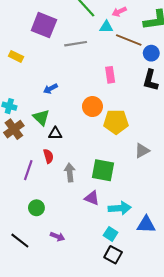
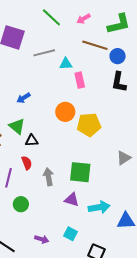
cyan triangle: (106, 27) -> (66, 64), moved
gray triangle: (142, 151) -> (124, 158), moved
green circle: (36, 208) -> (21, 204), moved
cyan square: (111, 234) -> (70, 234), moved

